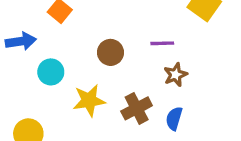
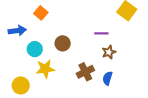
brown circle: (110, 52) -> (63, 43), moved
yellow star: (89, 100) -> (45, 69), moved

